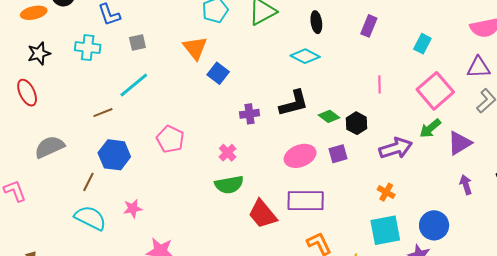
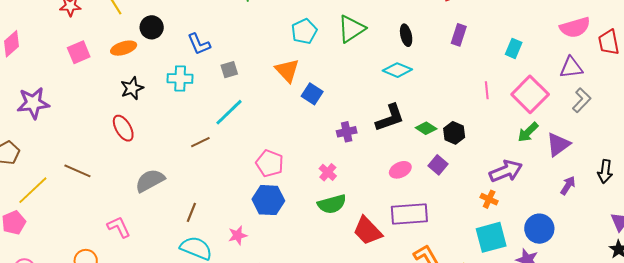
pink line: (380, 84) -> (487, 90), moved
purple arrow: (396, 148) -> (506, 171), moved
purple square: (338, 154) -> (438, 165), turned -30
blue hexagon: (114, 155) -> (268, 200), moved
pink ellipse: (300, 156) -> (400, 170), size x0.7
purple arrow: (466, 185) -> (568, 186), turned 54

